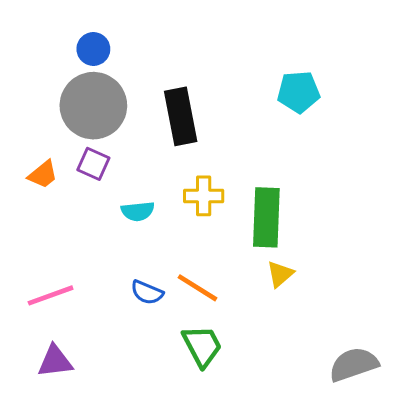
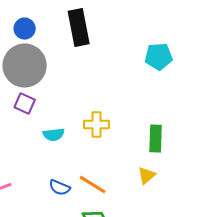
black rectangle: (181, 116) -> (79, 28), moved
green rectangle: (266, 217) -> (156, 139), moved, size x0.7

